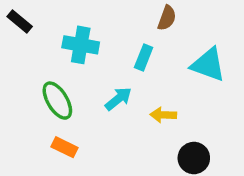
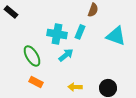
cyan cross: (81, 45) -> (57, 34), moved
yellow arrow: (163, 115) -> (75, 87), moved

